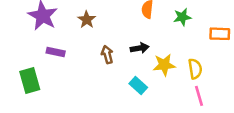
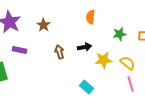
green star: (182, 17) -> (120, 34), moved
yellow semicircle: (195, 69) -> (128, 63), turned -42
cyan rectangle: (138, 86) -> (87, 87), moved

